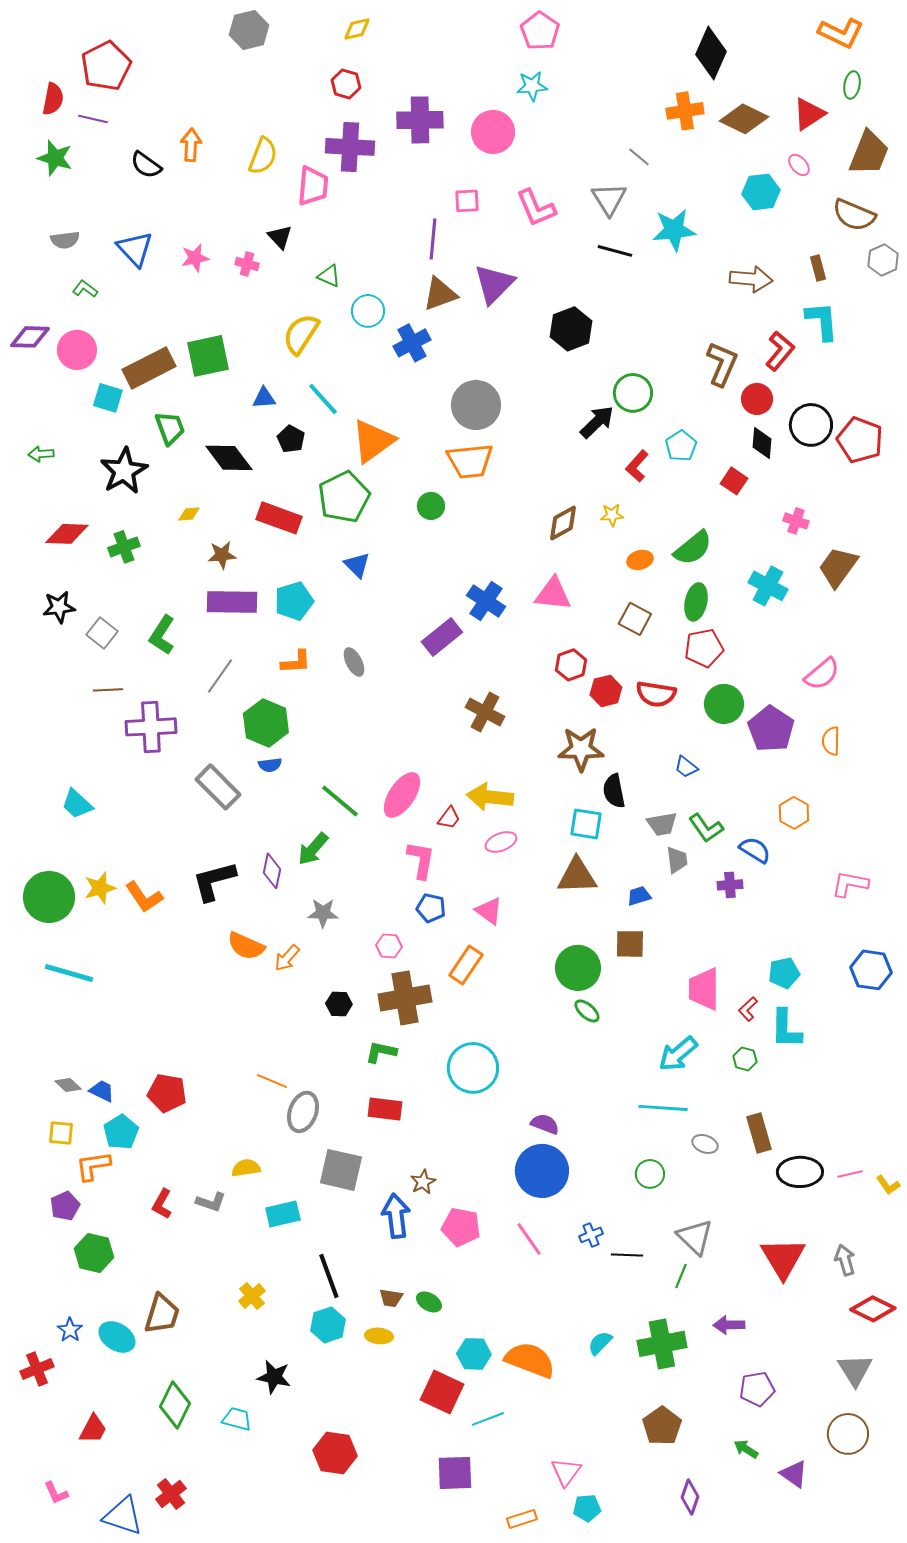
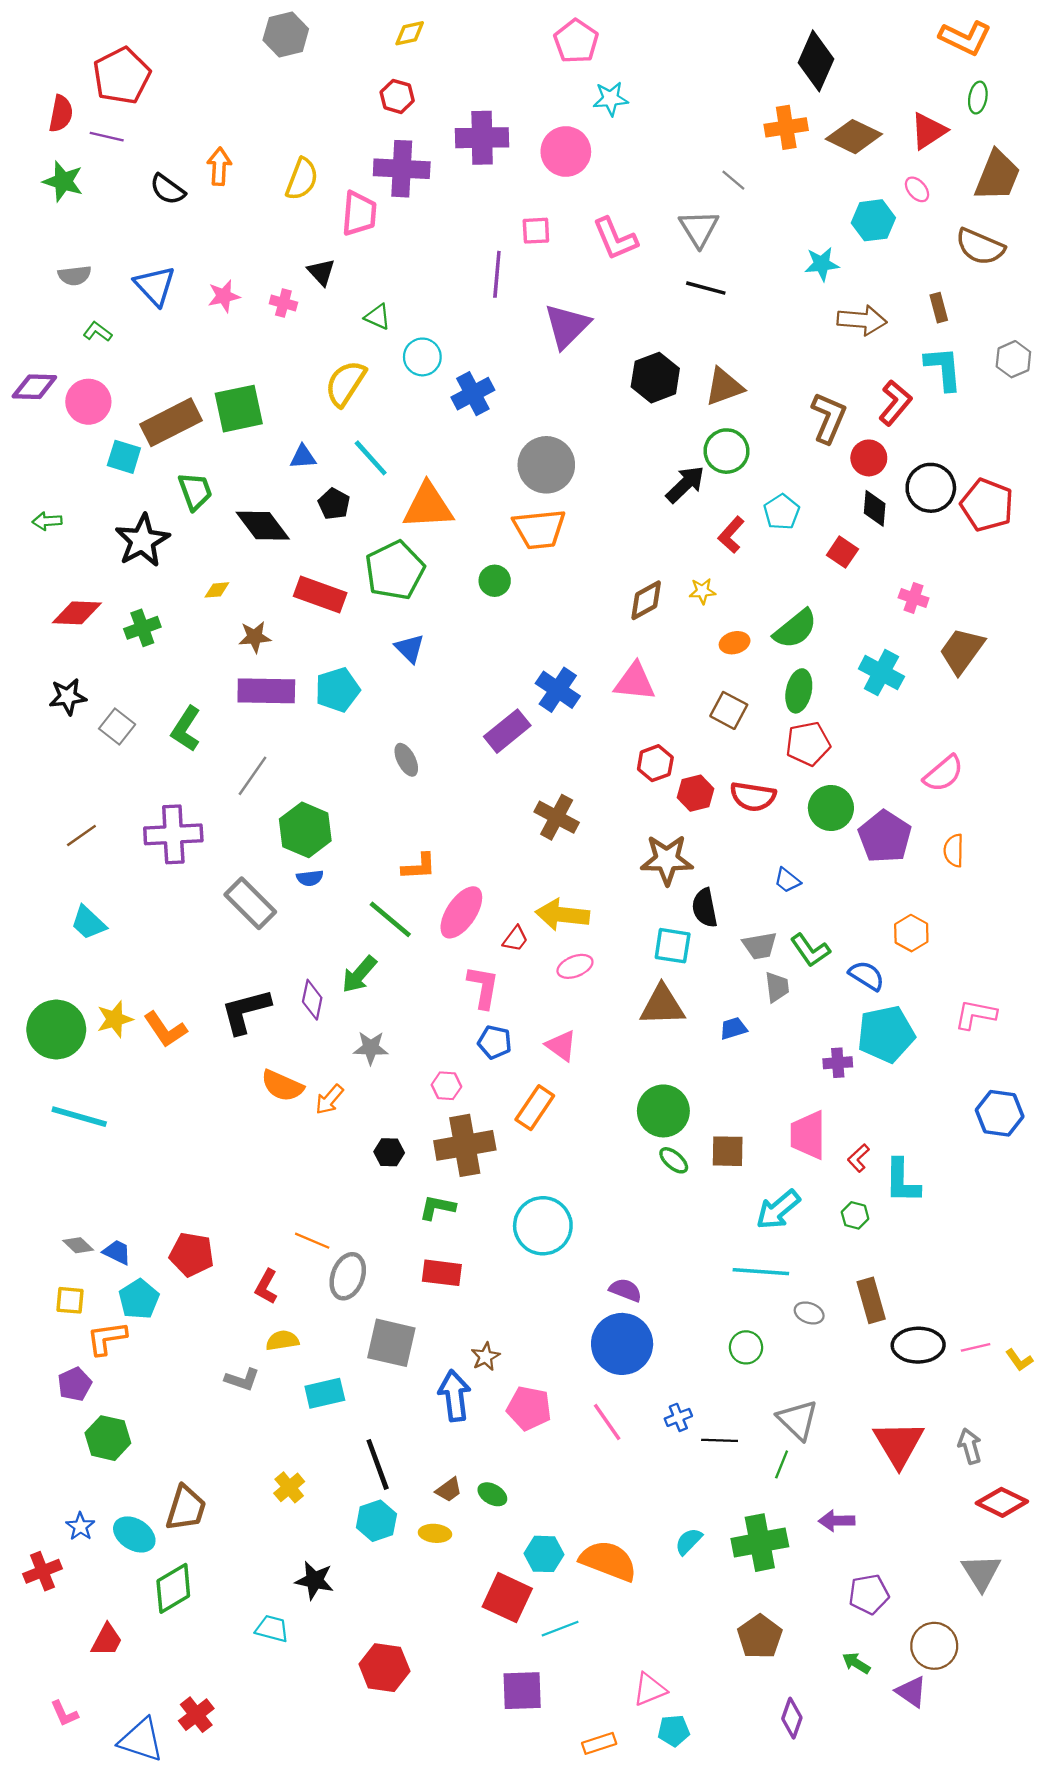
pink pentagon: (540, 31) -> (576, 41), moved
cyan star: (674, 230) -> (822, 264), moved, size x0.7
gray hexagon: (883, 260) -> (1013, 359), moved
brown triangle: (440, 294) -> (724, 387), moved
orange triangle: (373, 441) -> (428, 506), turned 33
orange L-shape: (296, 662) -> (419, 867), moved
brown line: (108, 690) -> (81, 836), moved, turned -32
purple cross: (730, 885) -> (838, 1063), moved
brown square: (630, 944) -> (728, 1151), moved
cyan pentagon: (784, 973) -> (886, 1034), moved, size x1.6
red L-shape: (162, 1204) -> (266, 1287), moved
brown trapezoid: (391, 1298) -> (449, 1490), turned -45
green diamond: (175, 1405) -> (173, 1588), moved, turned 33
brown circle: (848, 1434) -> (934, 1646), moved
pink triangle: (566, 1472) -> (650, 1689), turned 32

